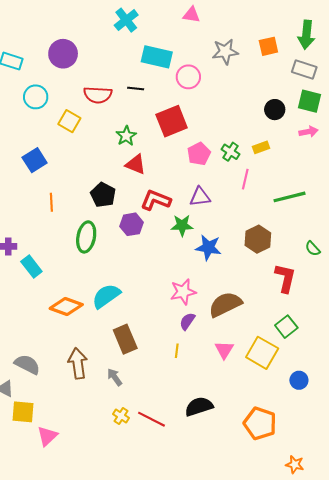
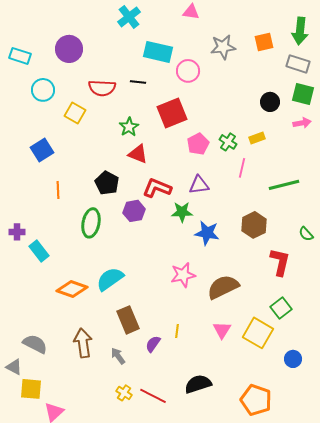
purple semicircle: (187, 321) -> (153, 344), moved

